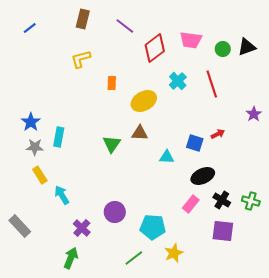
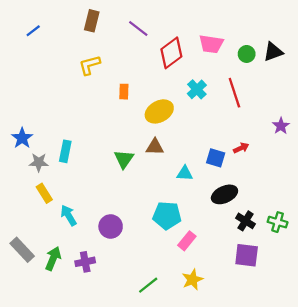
blue star: (31, 122) -> (22, 138), moved
pink rectangle: (191, 204) -> (187, 241), moved
purple circle: (115, 212) -> (111, 226), moved
cyan pentagon: (153, 227) -> (167, 215), moved
purple cross: (82, 228) -> (85, 262), moved, turned 36
green arrow: (71, 258) -> (53, 259), moved

